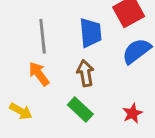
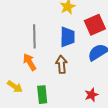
green rectangle: (80, 109) -> (42, 95), moved, turned 36

